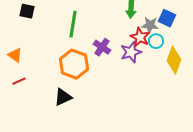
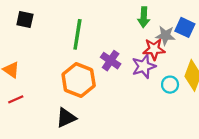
red star: (140, 37) -> (154, 49), turned -30
cyan circle: (156, 41) -> (170, 85), moved

